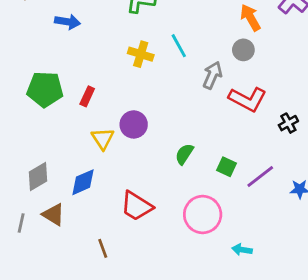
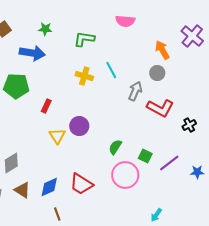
blue arrow: (68, 22) -> (32, 53), size x1.4
green pentagon: (45, 89) -> (16, 86), moved
blue diamond: (83, 182) -> (49, 187), moved
pink circle: (203, 215) -> (125, 175), moved
cyan arrow: (242, 250) -> (156, 215), turned -64

